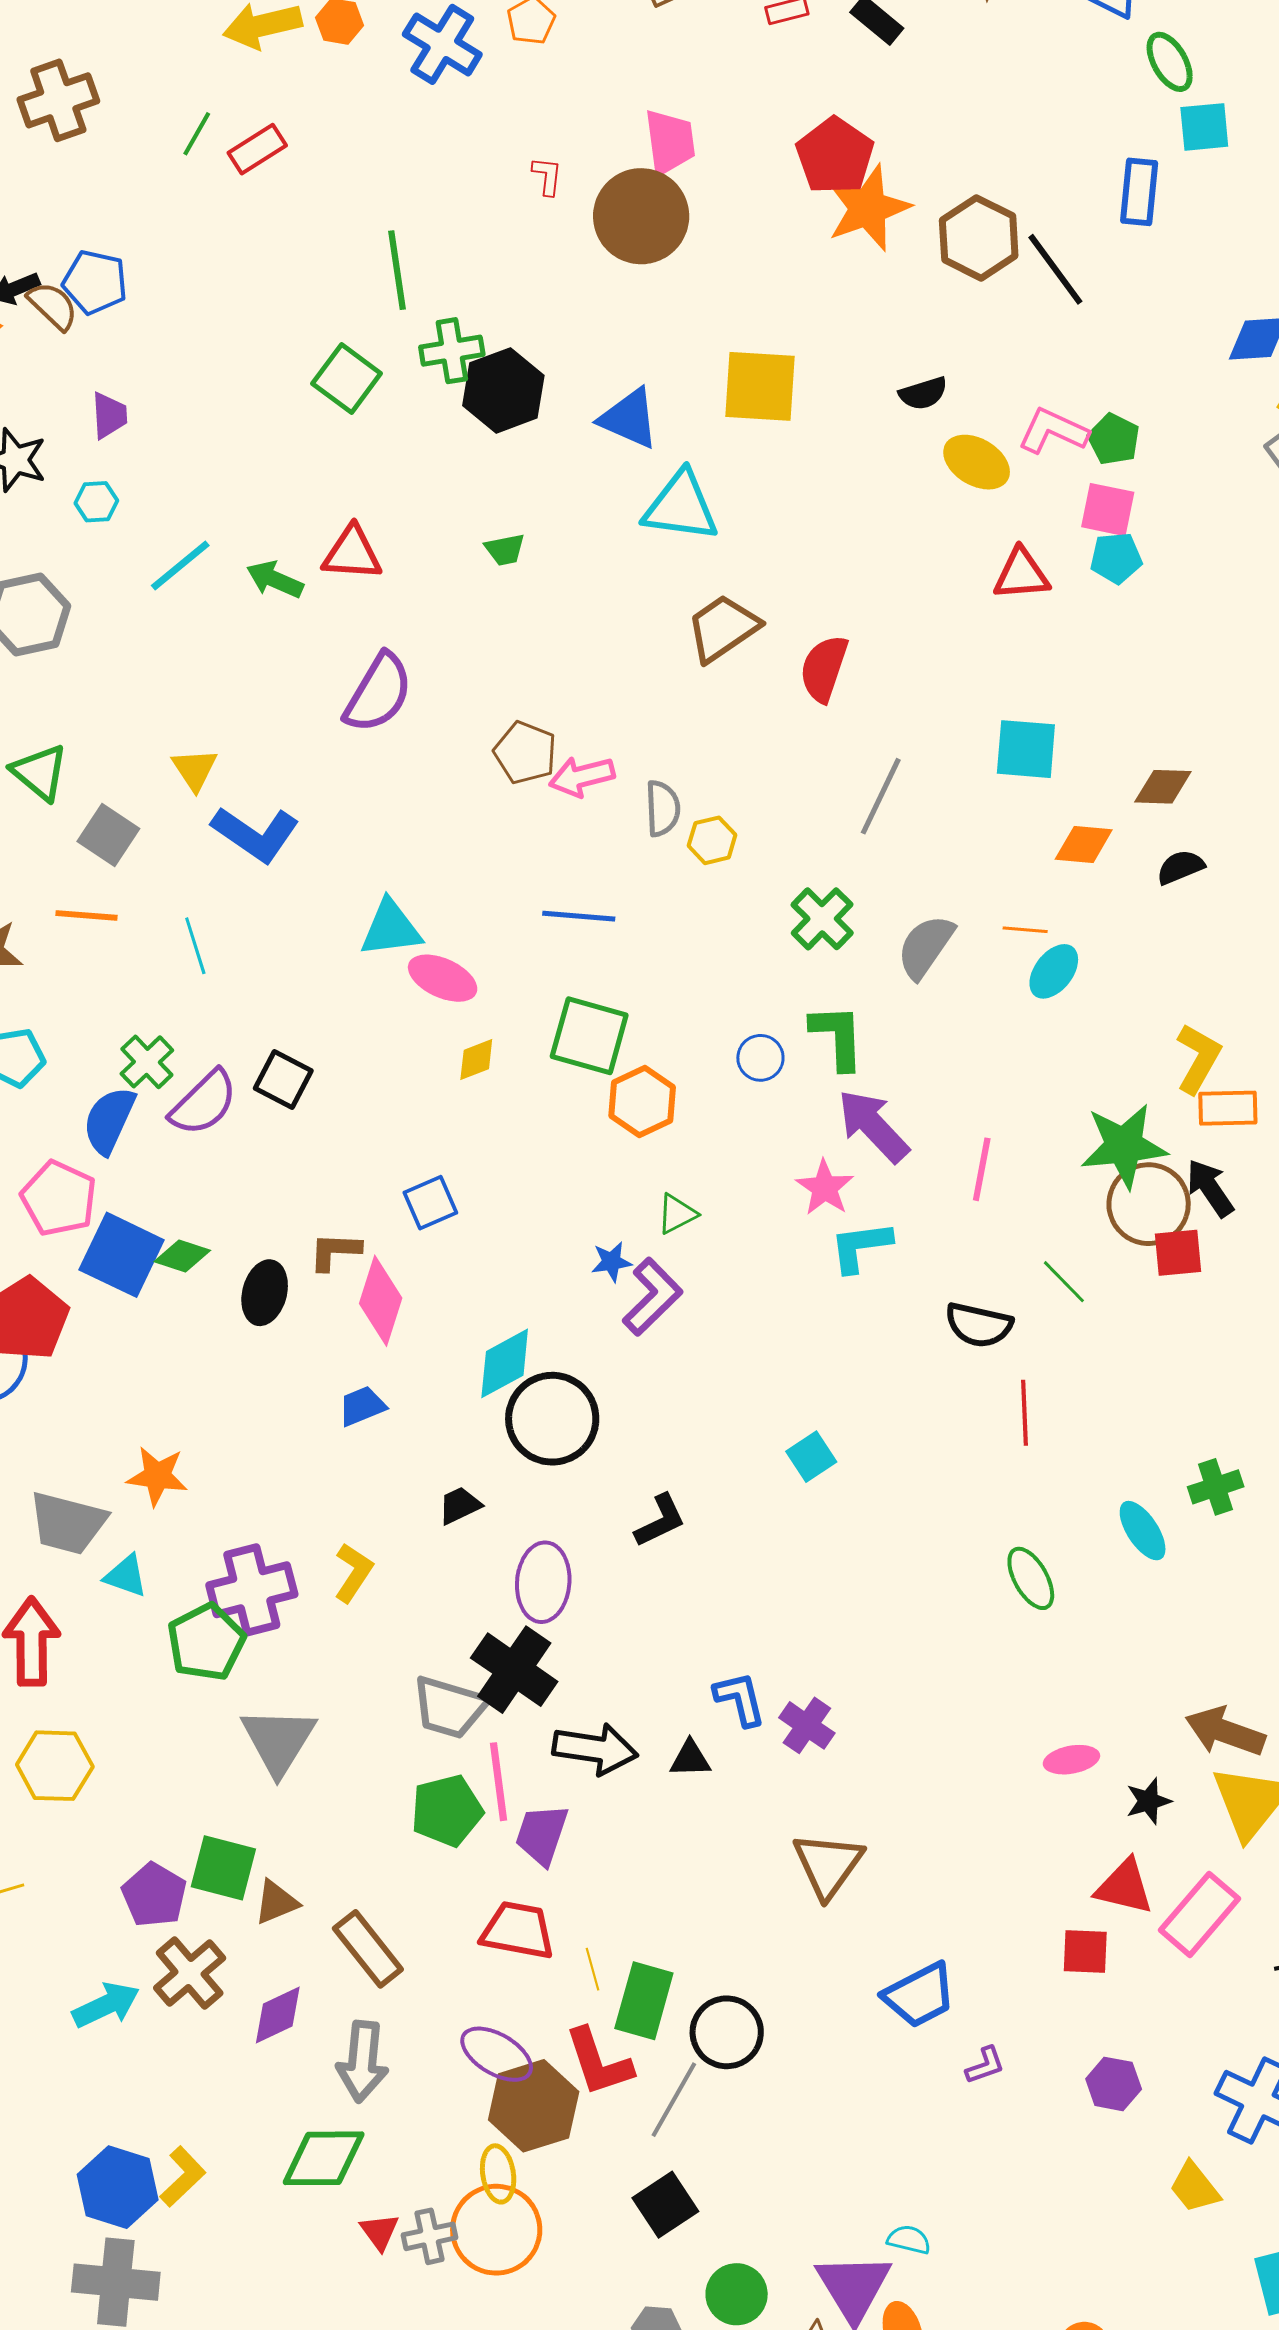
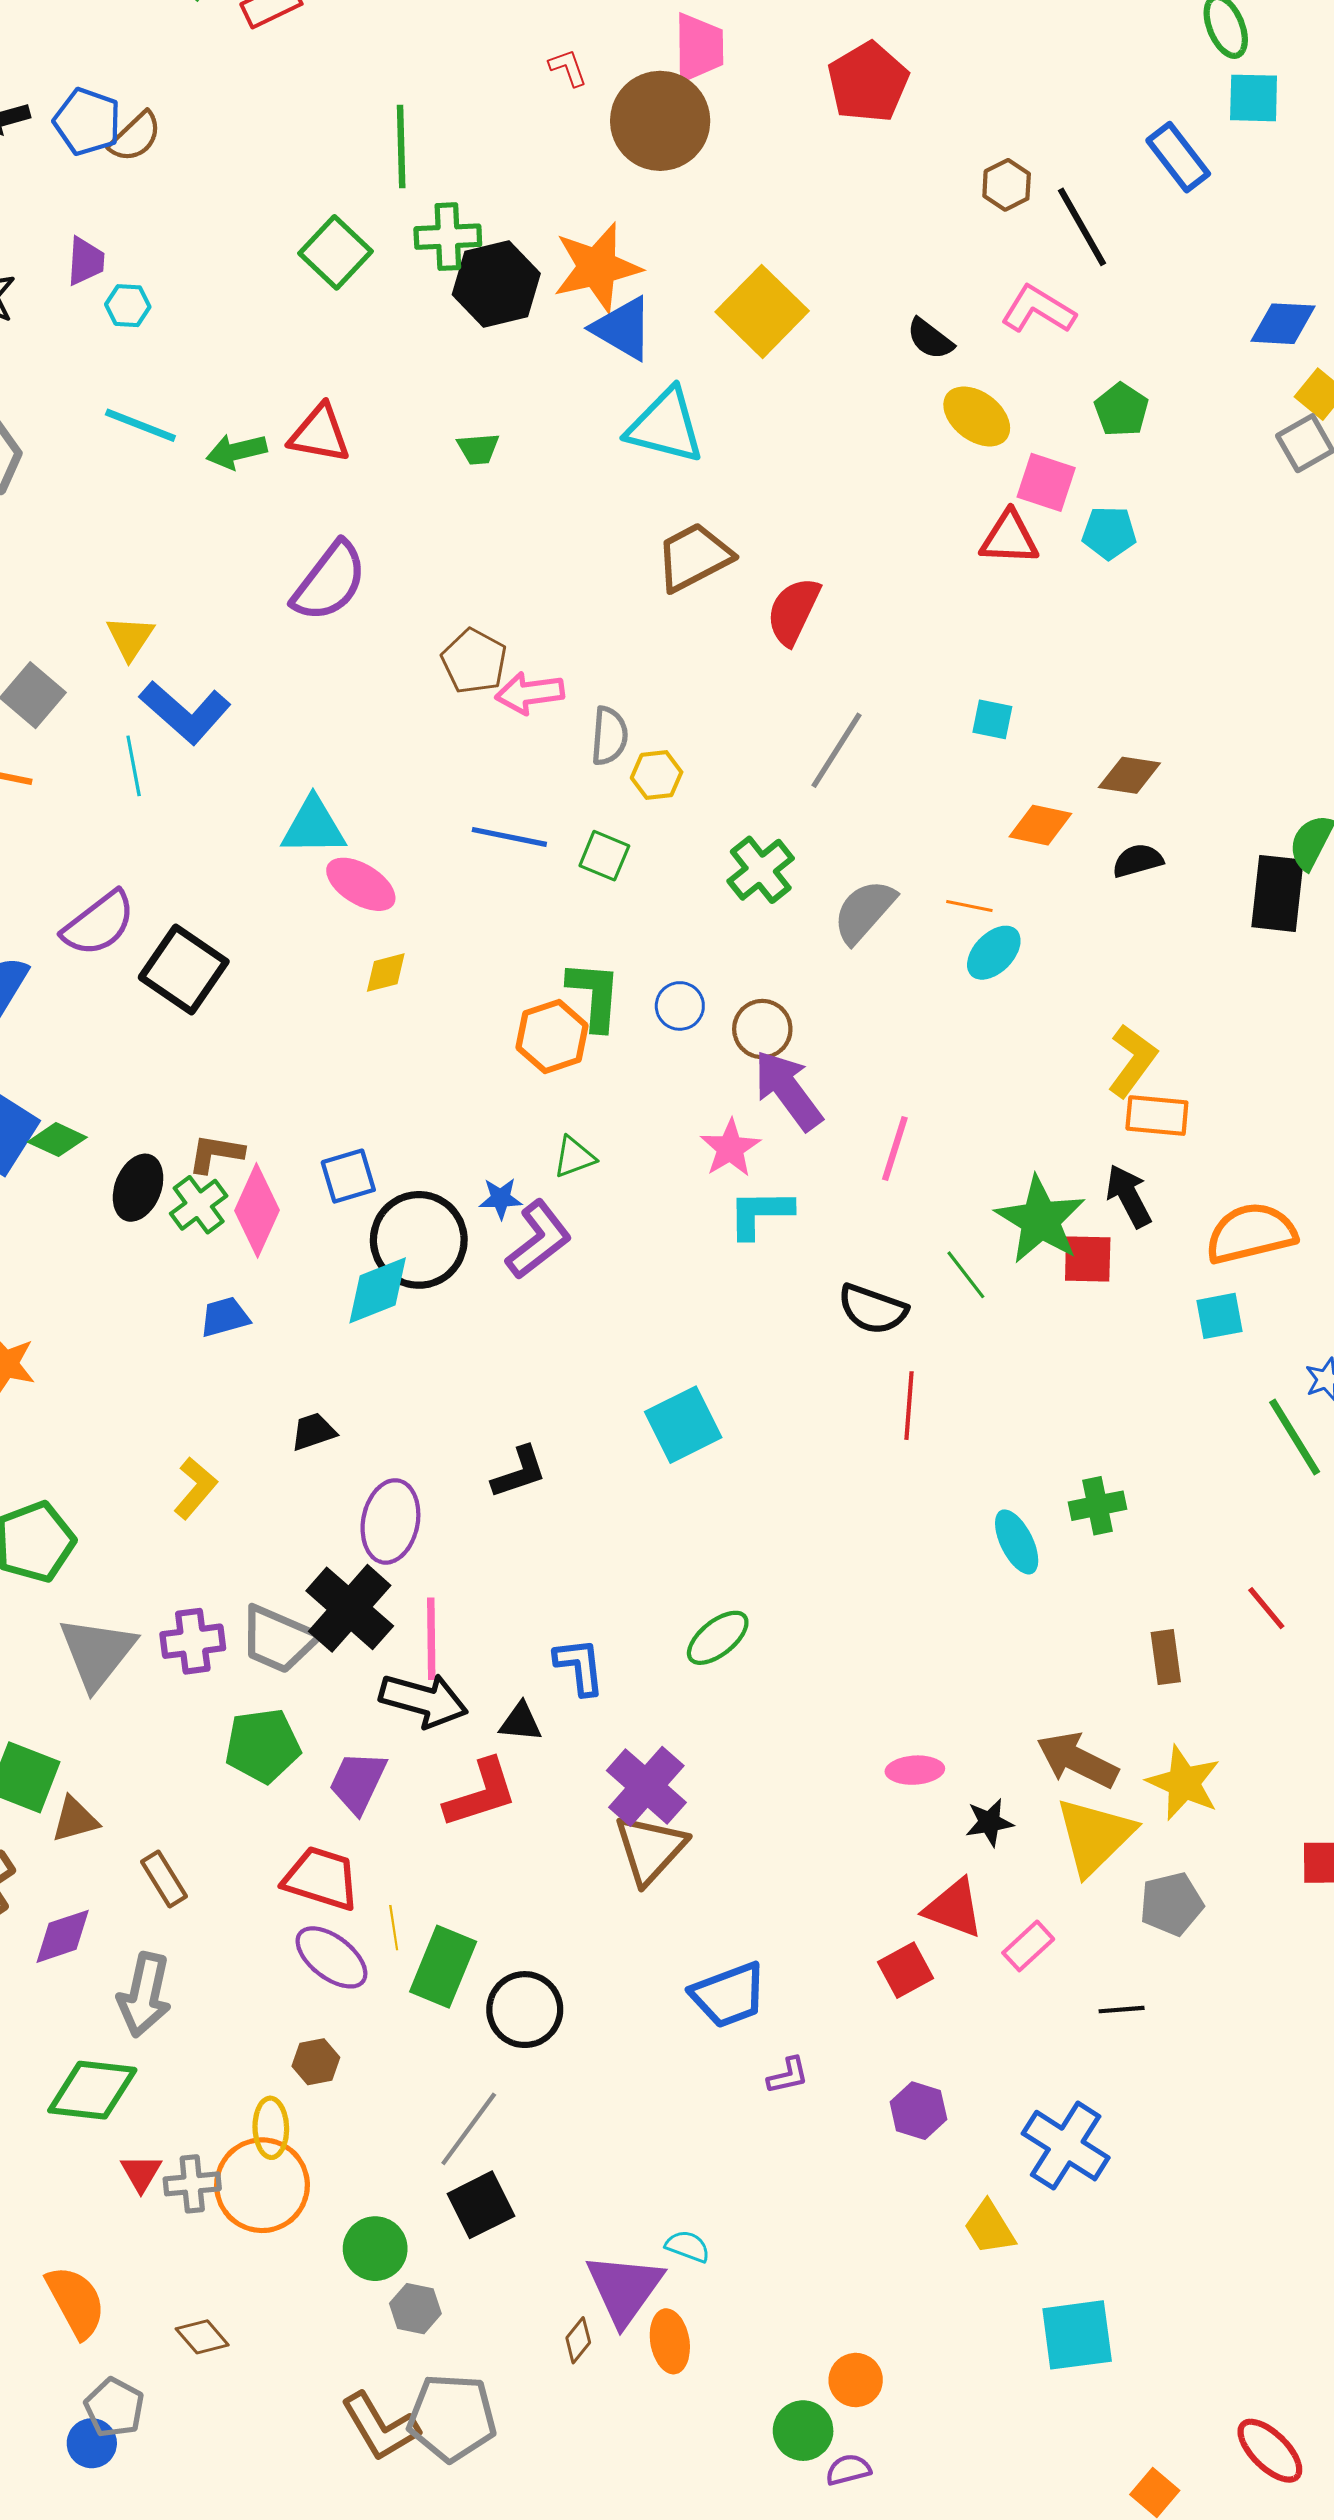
red L-shape: (547, 176) -> (568, 68), turned -33
blue rectangle: (1139, 192) -> (1178, 157), turned -50
orange star: (868, 208) -> (597, 267), moved
brown hexagon: (979, 238) -> (1007, 185), size x0.6
brown semicircle: (53, 306) -> (135, 137), moved, turned 86
yellow square: (760, 386) -> (762, 311), turned 34
black semicircle: (923, 393) -> (930, 339), turned 48
pink L-shape: (1053, 431) -> (1038, 310), moved
cyan hexagon: (96, 502) -> (128, 306), moved
pink square: (1108, 510) -> (1046, 482), moved
cyan line: (180, 565) -> (140, 425), turned 54
green arrow: (275, 579) -> (237, 451), turned -44
cyan square: (1026, 749) -> (992, 719), size x0.6
cyan line: (195, 946) -> (134, 766), moved
green square: (589, 1036) -> (604, 856), moved, size x0.6
green L-shape: (837, 1037) -> (594, 995), moved
green cross: (147, 1062) -> (199, 1205), moved
black square: (283, 1080) -> (184, 969), size x1.4
purple semicircle: (204, 1103) -> (99, 924), moved
green star: (1124, 1146) -> (1040, 1220), moved, turned 30
blue square: (430, 1203) -> (348, 1176), moved
brown circle: (1149, 1204) -> (762, 1029), moved, size x0.7
black circle: (552, 1419) -> (419, 1240), moved
cyan square: (811, 1457) -> (683, 1425), size x1.5
green ellipse: (1031, 1578) -> (718, 1638), moved, turned 74
purple cross: (252, 1590) -> (193, 1641), moved, size x0.7
purple cross: (807, 1725) -> (646, 1786), moved, size x1.4
pink line: (499, 1782) -> (431, 1639), moved
pink rectangle: (1199, 1914) -> (1028, 1946), size x0.6
brown rectangle: (368, 1949) -> (164, 1879), size x0.7
red square: (1085, 1951) -> (906, 1970), turned -38
purple ellipse: (497, 2054) -> (331, 1957), moved
red L-shape: (598, 2062) -> (481, 1793), moved, turned -96
gray line: (674, 2100) -> (469, 2129), moved
brown hexagon: (534, 2106) -> (316, 2062), size x0.5
black square: (665, 2205) -> (481, 2205), moved
green circle: (737, 2294) -> (375, 2249), moved

